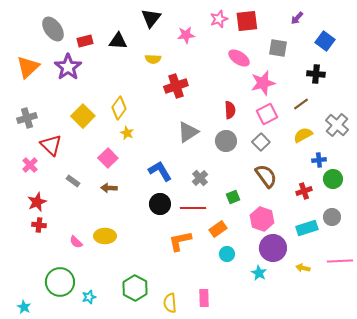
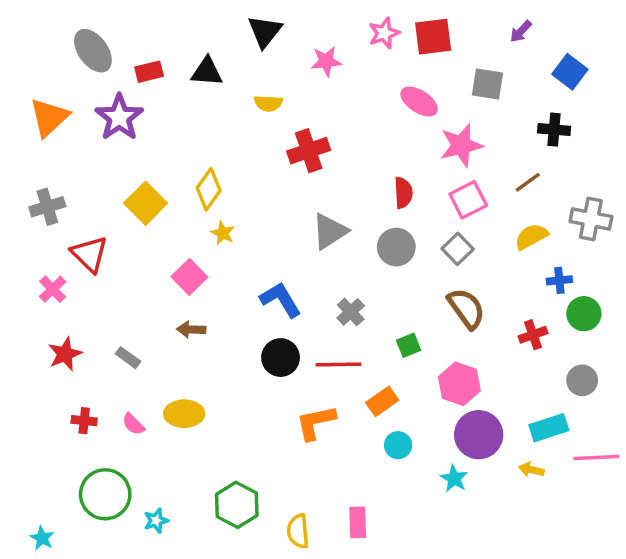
gray cross: (337, 125) -> (591, 219), turned -30
gray rectangle: (73, 181) -> (128, 358), moved
red cross: (39, 225) -> (84, 421), moved
cyan rectangle: (307, 228) -> (549, 428), moved

